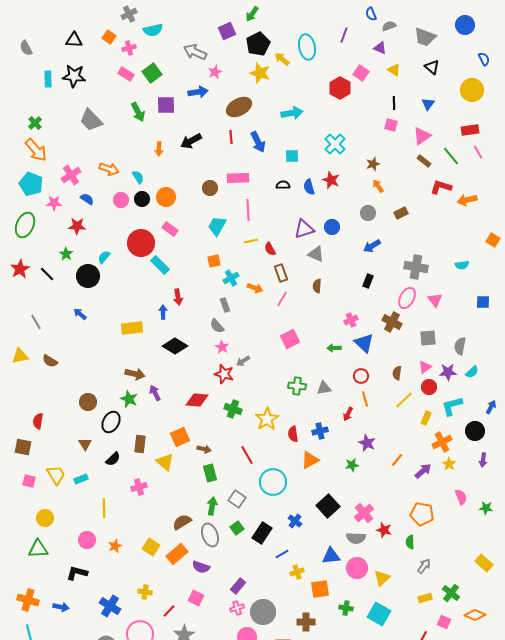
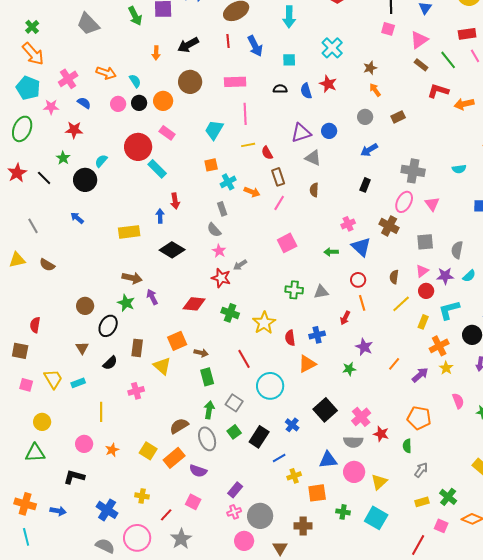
cyan arrow: (292, 113) -> (289, 17), turned 100
brown circle: (210, 188) -> (190, 82), moved, size x1.5

